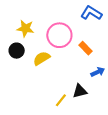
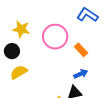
yellow semicircle: (42, 58) -> (19, 72), moved
blue arrow: (98, 72) -> (81, 74), moved

